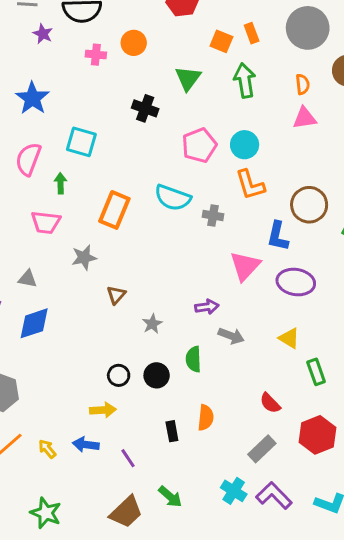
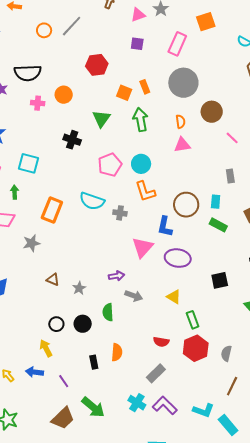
brown triangle: (116, 295) -> (53, 280), moved, turned -48
red semicircle: (270, 403) -> (161, 342), turned -35
yellow arrow: (103, 410) -> (46, 348), turned -114
red hexagon: (318, 435) -> (196, 348), moved
green arrow: (170, 497) -> (93, 407), size x1.4

